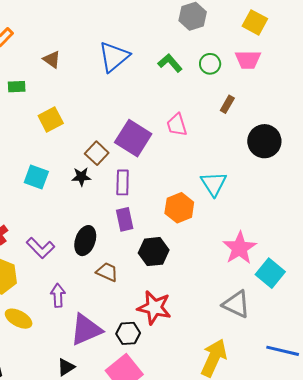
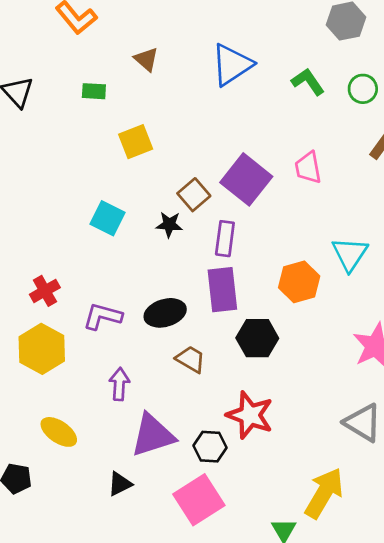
purple rectangle: (125, 219) -> (222, 290), size x1.4
black ellipse: (85, 241) -> (165, 313), turned 48
purple L-shape: (40, 248) -> (103, 316), turned 144
yellow ellipse: (19, 319) -> (59, 432), moved

